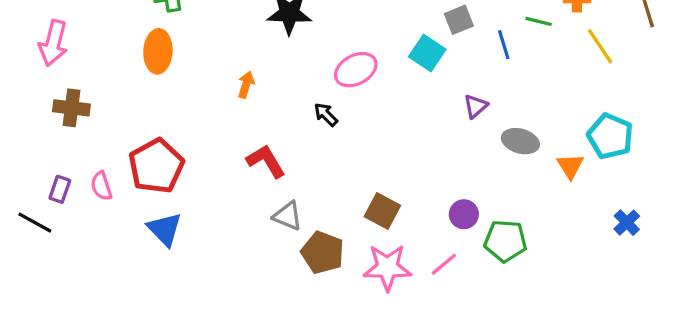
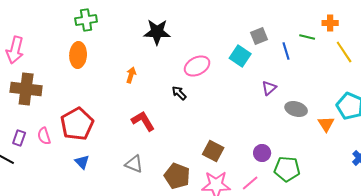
brown cross: (71, 108) -> (26, 89), size x1.4
gray triangle: (288, 216) -> (134, 164), moved
blue triangle: (165, 229) -> (82, 162), size x0.7

